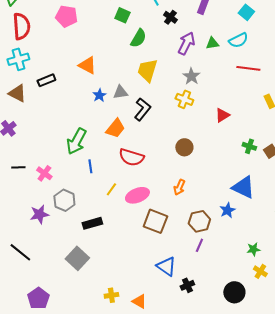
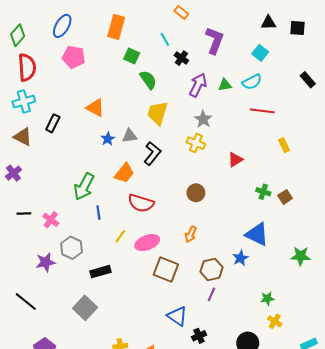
green semicircle: (138, 38) -> (148, 80), turned -66
black rectangle: (46, 80) -> (53, 123), turned -42

